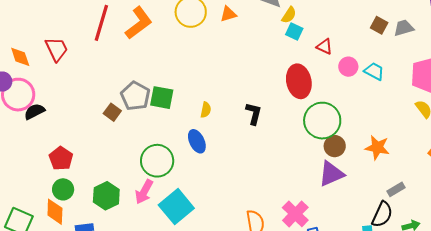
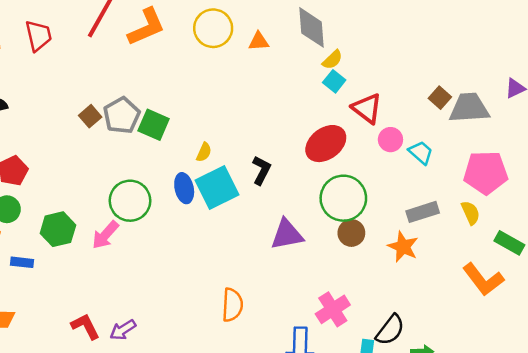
gray trapezoid: (404, 28) -> (469, 108), size x1.6
red triangle: (324, 47) -> (367, 108), size x1.5
red ellipse: (299, 81) -> (326, 144), turned 52
brown square: (112, 112) -> (90, 116), moved
purple triangle: (331, 174) -> (287, 234), moved
gray rectangle: (396, 189) -> (423, 212), moved, size x1.4
cyan square: (176, 207) -> (217, 187), moved
pink cross: (295, 214) -> (333, 309), moved

